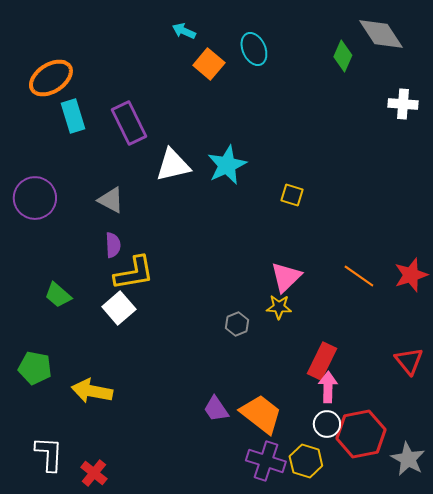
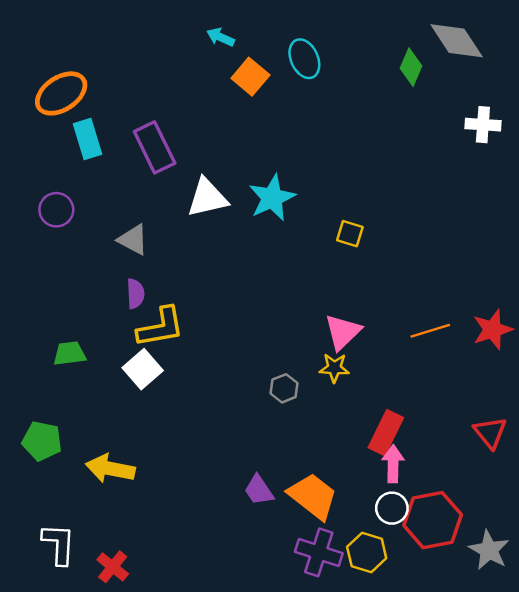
purple circle: (35, 198) -> (56, 210), moved, size x0.7
orange line: (359, 276) -> (430, 331), turned -52
green trapezoid: (58, 295) -> (70, 354), turned 132

